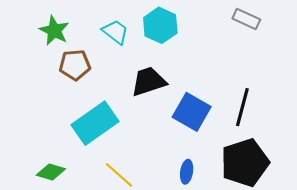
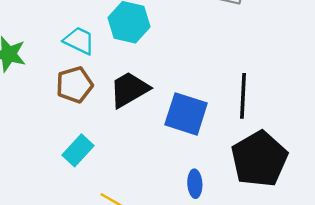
brown pentagon: (75, 65) -> (74, 85), moved
cyan rectangle: (95, 123) -> (78, 150), size x0.6

